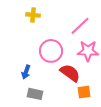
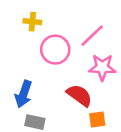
pink circle: (51, 51) -> (55, 50), moved
blue arrow: (26, 72) -> (23, 94), size x1.5

